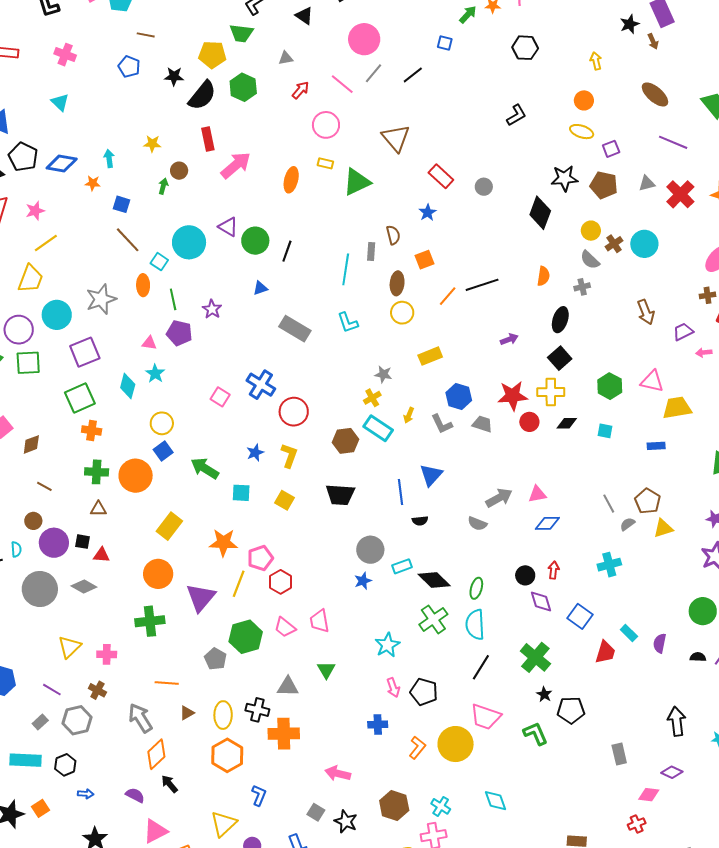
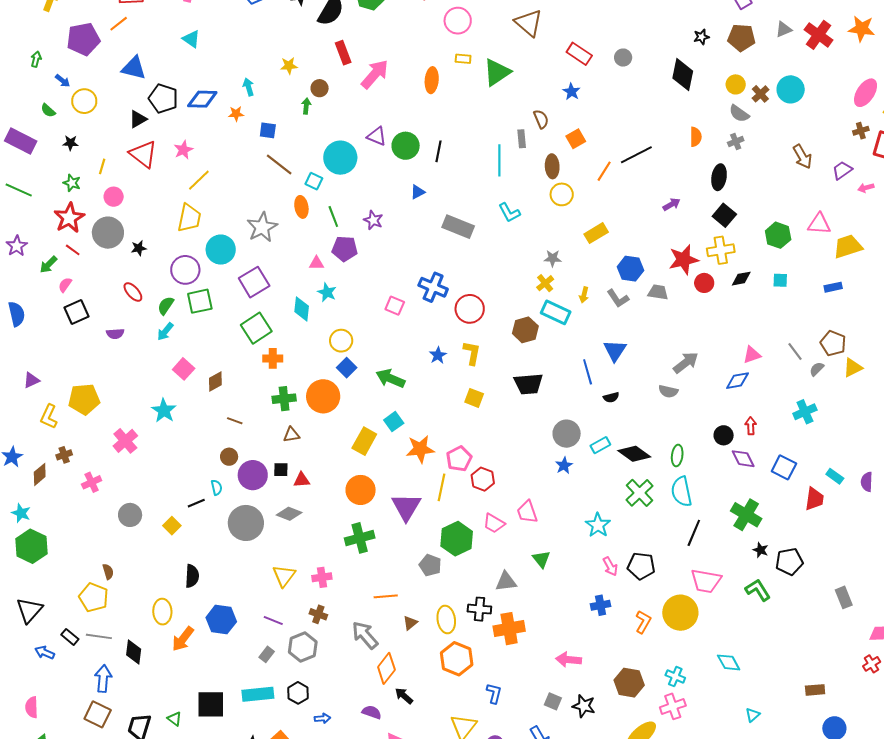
black star: (564, 178) -> (701, 37), size x0.6
cyan square: (241, 493) -> (394, 422), moved, turned -30
pink triangle: (537, 494) -> (752, 355), moved

